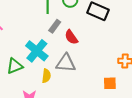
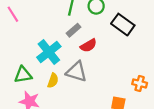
red semicircle: (71, 37) -> (88, 46), turned -98
green triangle: (15, 66) -> (23, 75), moved

